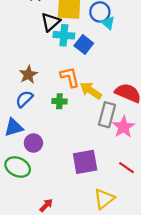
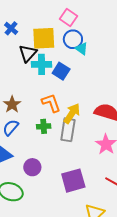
yellow arrow: (91, 91) -> (72, 113), turned 95
gray rectangle: (107, 115) -> (68, 130), moved
purple circle: (33, 143) -> (32, 167), moved

